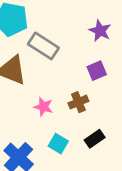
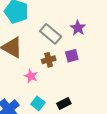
gray rectangle: (43, 46) -> (51, 34), moved
brown cross: (78, 102) -> (49, 60), moved

